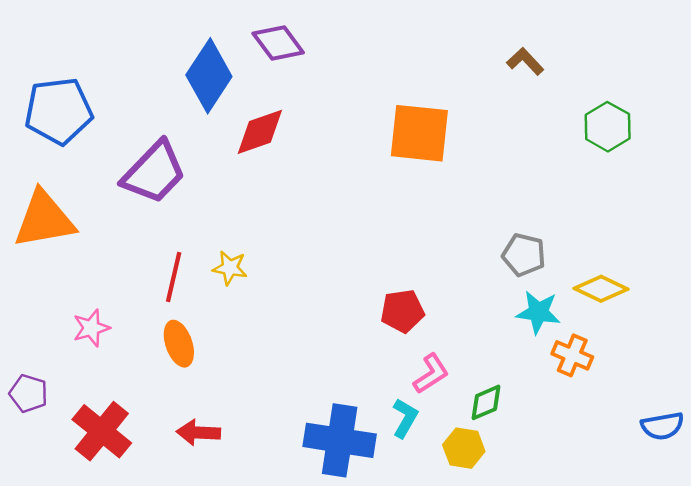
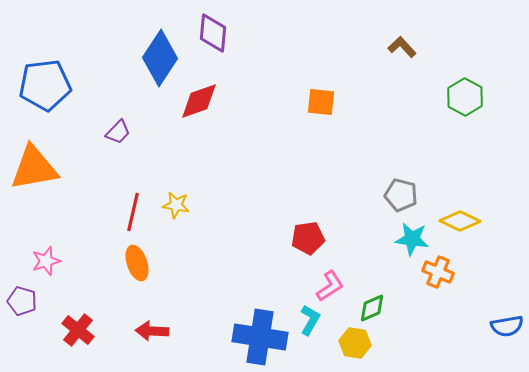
purple diamond: (278, 43) -> (213, 33), turned 42
orange square: (419, 133) -> (321, 102), size x0.6
purple trapezoid: (154, 172) -> (118, 132), size x0.5
pink star: (91, 328) -> (46, 261), moved
red cross: (102, 431) -> (78, 330), size x0.7

